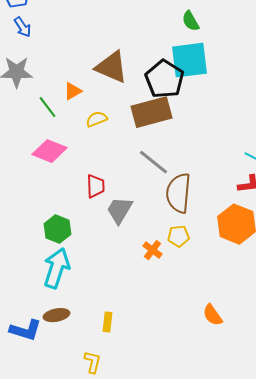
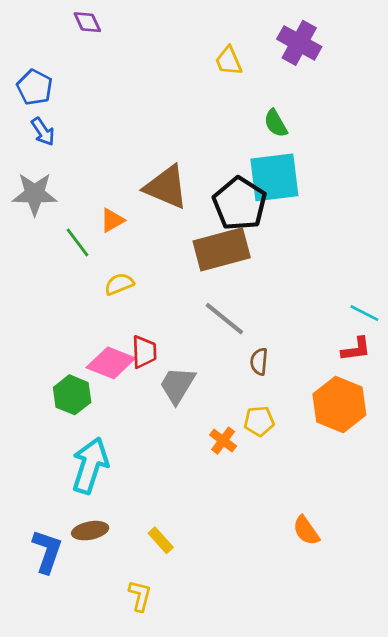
yellow semicircle: (97, 119) -> (119, 284), moved
pink diamond: (50, 151) -> (111, 363), moved
brown semicircle: (179, 193) -> (259, 362), size x0.5
green hexagon: (58, 229) -> (72, 395), moved
yellow rectangle: (108, 322) -> (161, 540), turned -48
blue L-shape: (26, 330) -> (47, 551), turned -88

